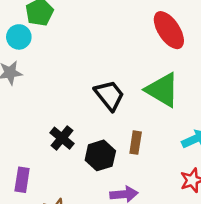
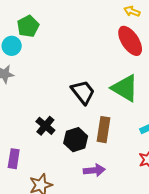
brown rectangle: (136, 143) -> (103, 130), size x1.4

